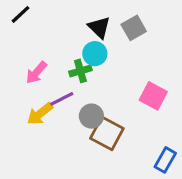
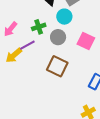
cyan circle: (95, 54) -> (64, 17), moved
gray circle: (91, 116) -> (58, 37), moved

